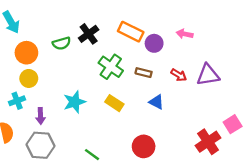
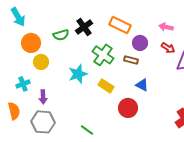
purple circle: (154, 43) -> (140, 43), moved
red arrow: (179, 75) -> (168, 48), moved
yellow circle: (29, 78) -> (41, 62), moved
cyan star: (74, 102) -> (78, 74), moved
red circle: (144, 146) -> (128, 108), moved

